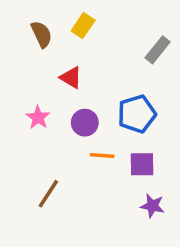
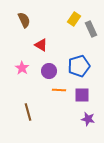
yellow rectangle: (83, 26) -> (74, 19), moved
gray rectangle: (158, 50) -> (91, 29), turned -63
brown line: (48, 194) -> (28, 112), turned -48

